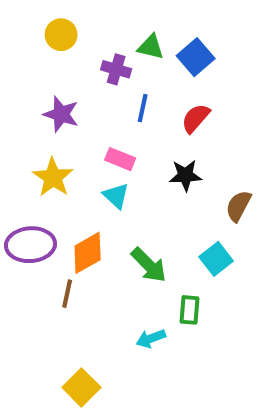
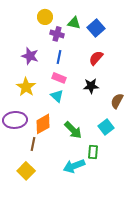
yellow circle: (61, 35) -> (45, 17), moved
blue line: (143, 108) -> (59, 57), moved
cyan arrow: (151, 338) -> (74, 166), size x1.5
yellow square: (81, 387) -> (26, 171), moved

